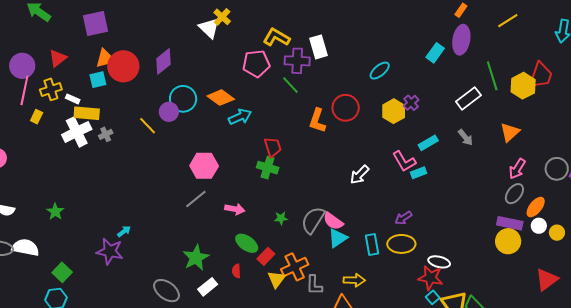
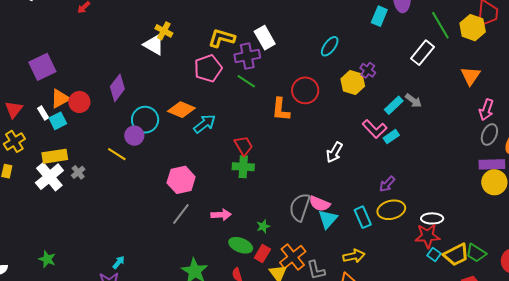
red circle: (123, 66) -> (79, 102), size x0.7
white rectangle: (73, 99) -> (43, 113), moved, turned 48
gray arrow: (465, 137) -> (413, 101), moved
green star: (281, 218) -> (263, 226), moved

